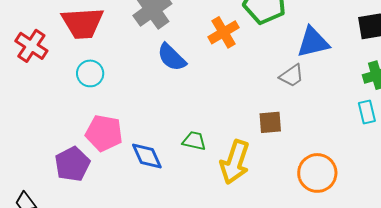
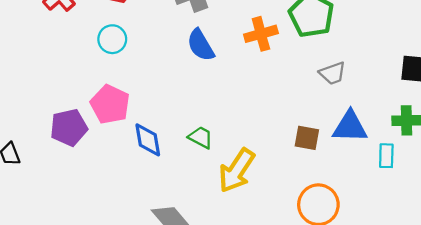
blue triangle: (313, 42) -> (350, 127), moved
gray trapezoid: (292, 76) -> (333, 73), moved
brown square: (270, 122) -> (307, 138), moved

